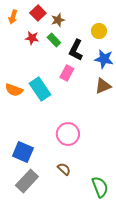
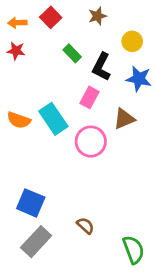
orange arrow: (13, 17) -> (17, 23), turned 72
brown star: (58, 20) -> (97, 16), moved
red star: (32, 38) -> (16, 51), moved
brown triangle: (103, 86) -> (124, 119), moved
pink circle: (68, 134) -> (91, 142), moved

